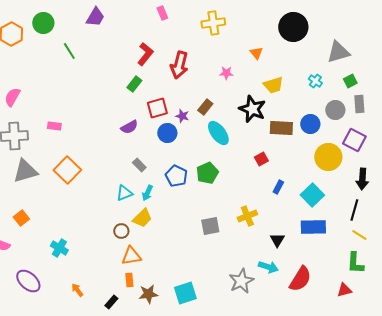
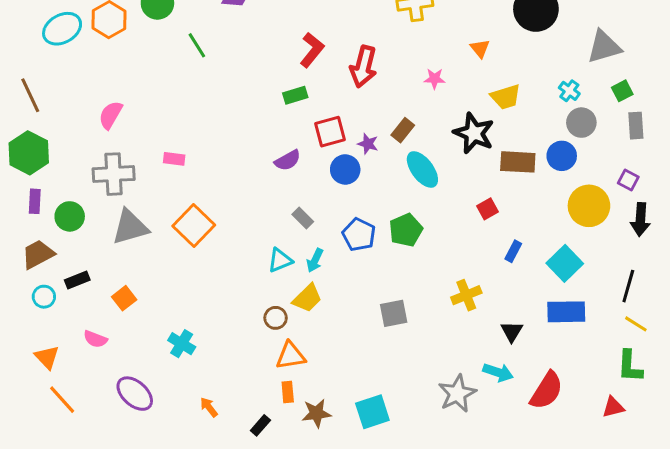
green rectangle: (134, 84) -> (295, 95), turned 35
gray circle: (335, 110) -> (581, 123), moved
purple square: (354, 140) -> (628, 180), size x0.6
black arrow: (362, 179) -> (640, 219), moved
gray square: (210, 226) -> (394, 313), moved

